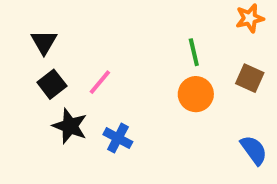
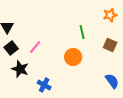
orange circle: (196, 94) -> (73, 57), moved
blue cross: (118, 138) -> (44, 85), moved

